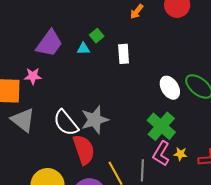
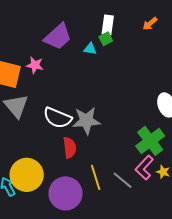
white rectangle: (124, 54) -> (108, 25), moved
white semicircle: (66, 123) -> (57, 118), turned -40
red semicircle: (84, 150) -> (70, 148), size x0.7
gray line: (142, 170) -> (122, 180), turned -65

